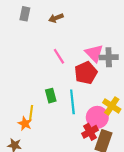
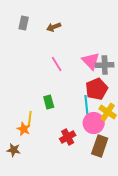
red pentagon: (86, 73) -> (97, 89), moved
cyan line: (72, 102) -> (87, 107), moved
red cross: (90, 132) -> (68, 137), moved

